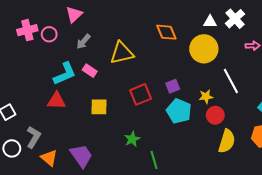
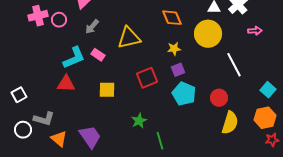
yellow star: (206, 97) -> (174, 49), moved
gray L-shape: (34, 137) -> (44, 119), turned 75

